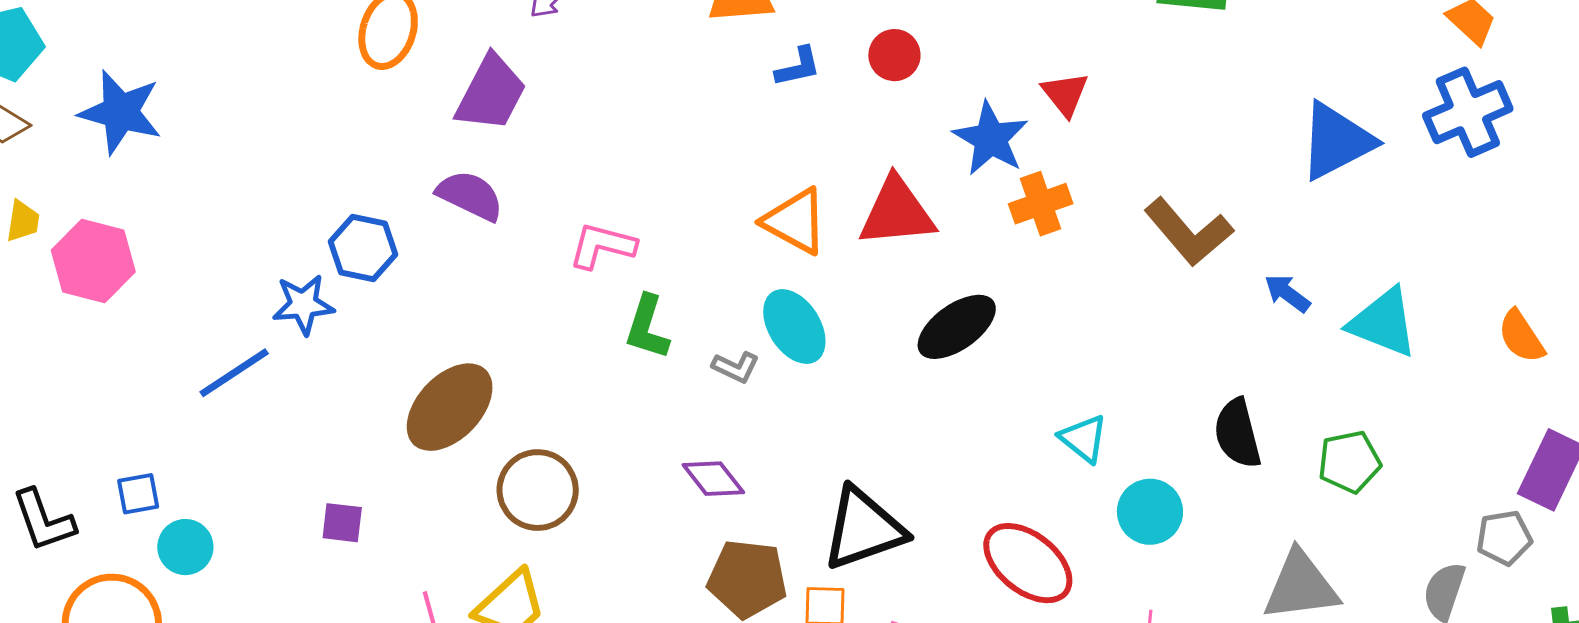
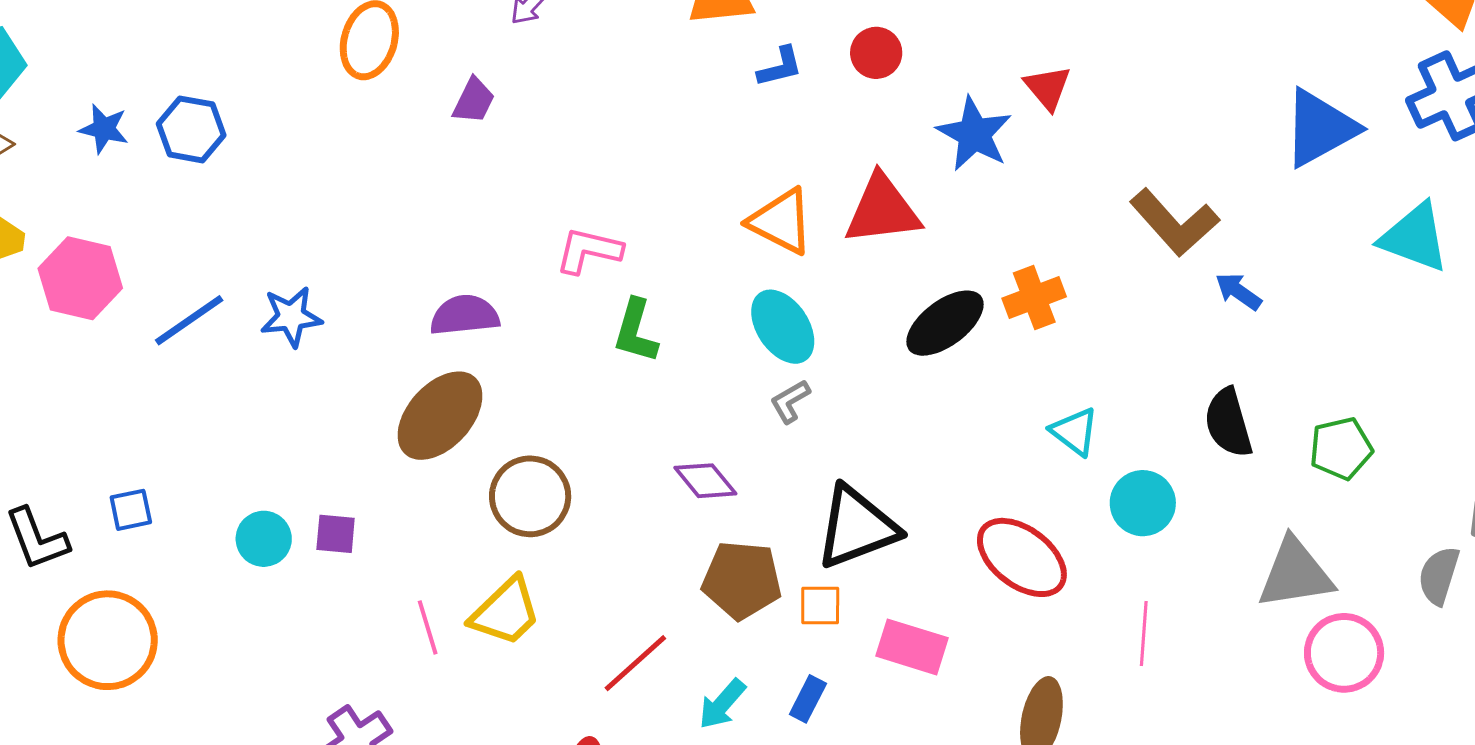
purple trapezoid: (491, 93) -> (474, 101), size x0.6
blue star: (120, 112) -> (104, 129), size x0.6
purple semicircle: (470, 196) -> (465, 315), moved, turned -30
orange cross: (1041, 204) -> (1034, 298), moved
blue hexagon: (363, 248) -> (191, 129), moved
blue arrow: (1287, 293) -> (1238, 291), moved
cyan triangle: (1383, 323) -> (1414, 237), moved
gray L-shape: (736, 367) -> (790, 401), moved, turned 126
blue line: (234, 373) -> (189, 320), moved
cyan circle: (185, 547) -> (264, 539), moved

